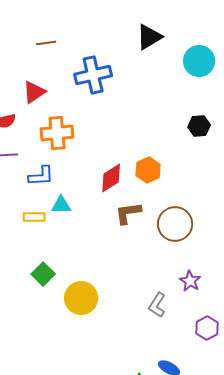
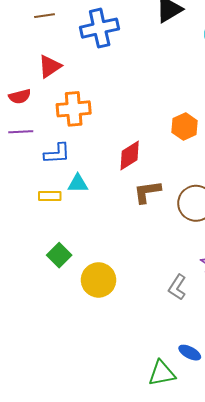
brown line: (46, 43) -> (45, 16), moved
blue cross: (93, 75) -> (100, 28), moved
orange hexagon: (148, 170) -> (185, 127), moved

